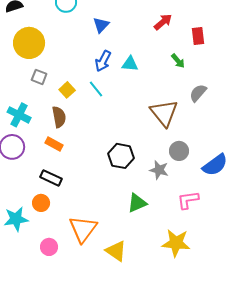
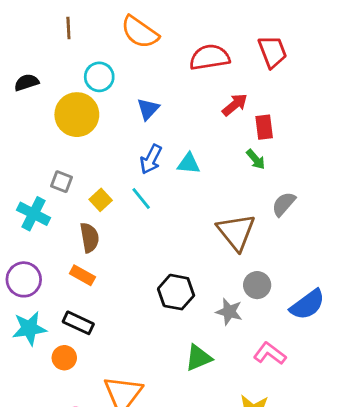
red rectangle: (198, 36) -> (264, 127), moved
yellow circle: (29, 43) -> (77, 115), moved
cyan cross: (19, 115) -> (34, 214), moved
pink L-shape: (188, 200) -> (270, 354), turned 45
cyan star: (16, 219) -> (29, 328), moved

